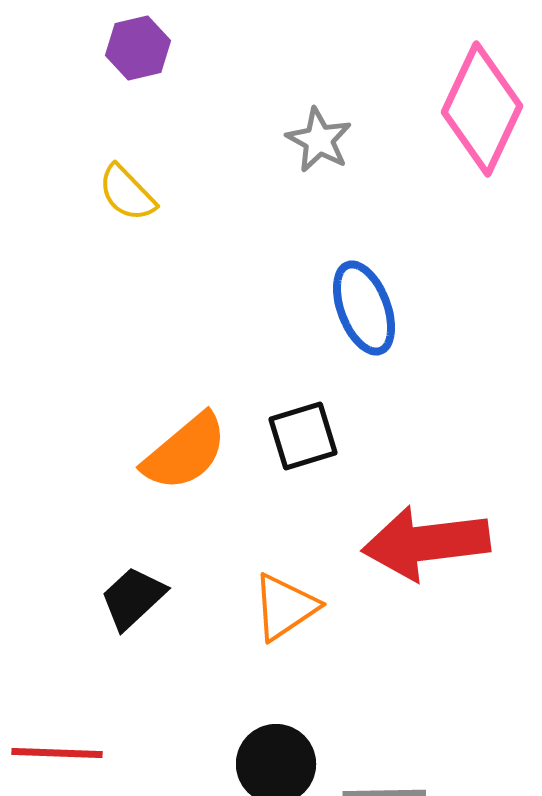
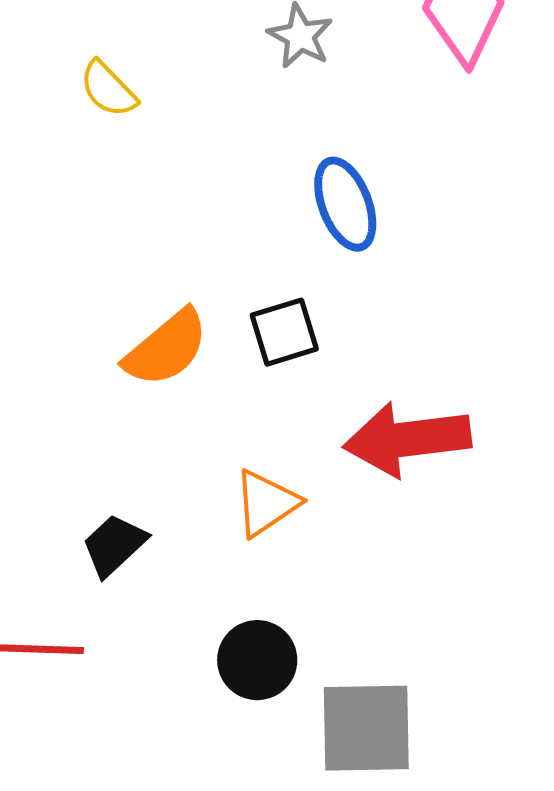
black trapezoid: (133, 598) -> (114, 545), moved

